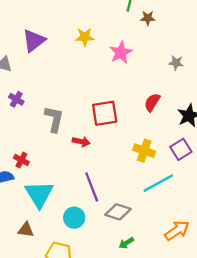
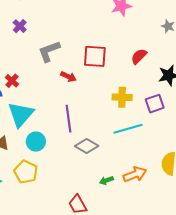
gray L-shape: (54, 119) -> (49, 51), turned -135
yellow cross: (144, 151) -> (122, 97), turned -30
cyan circle: (74, 218) -> (36, 142), moved
green arrow: (126, 243) -> (106, 180), moved

